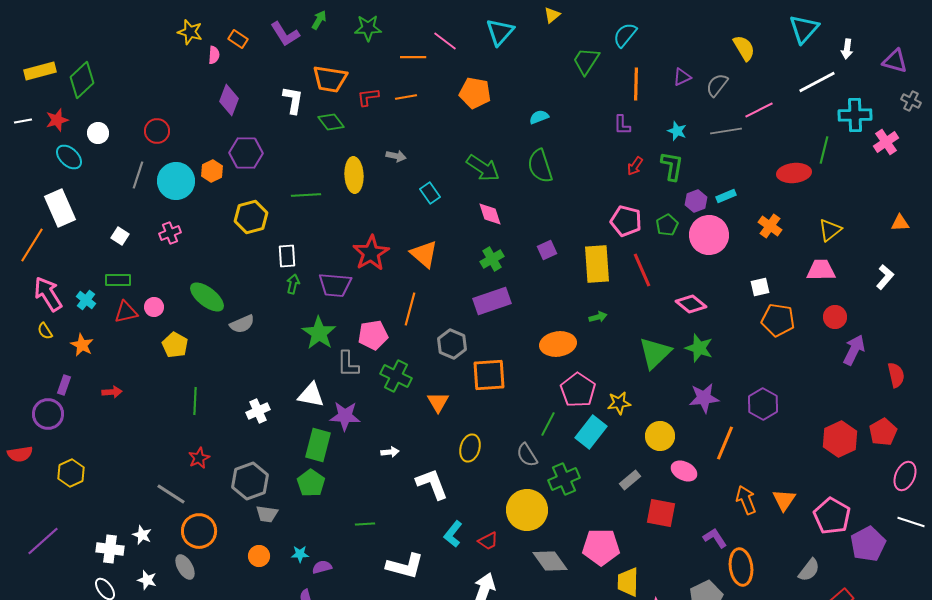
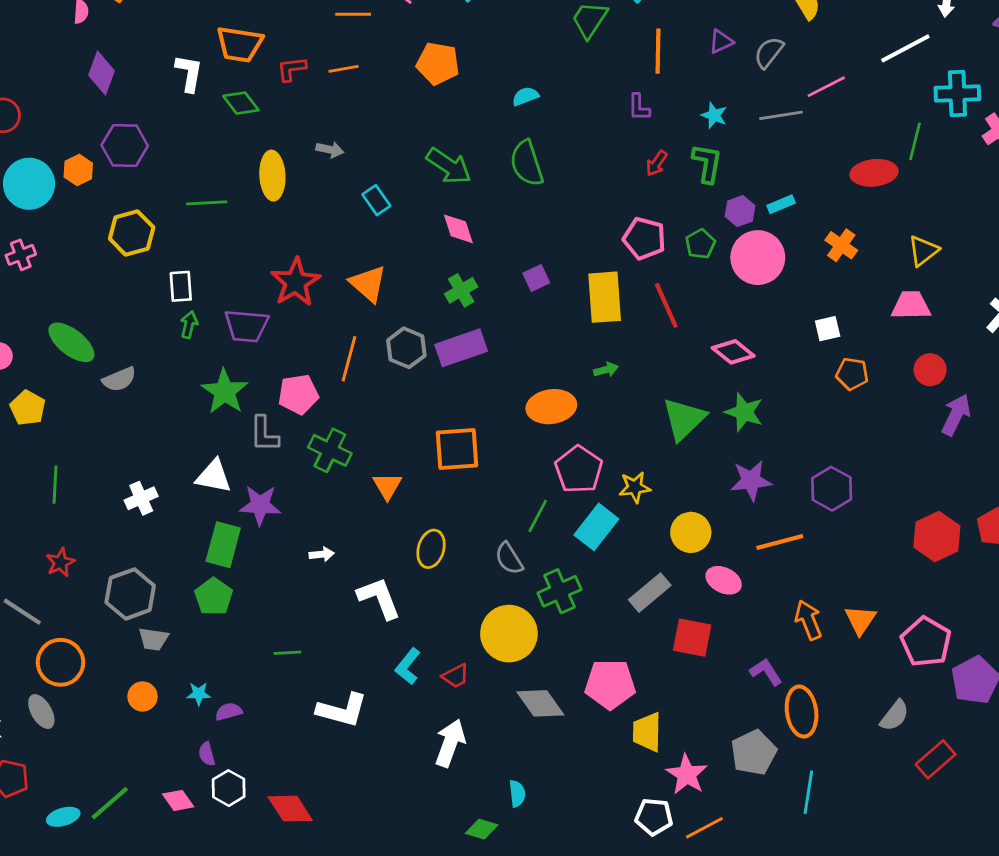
orange pentagon: (778, 320) -> (852, 374), size x0.7
gray hexagon: (452, 344) -> (406, 348), moved
orange line: (725, 443) -> (780, 542), turned 52
gray rectangle: (630, 480) -> (650, 593), size x1.4

